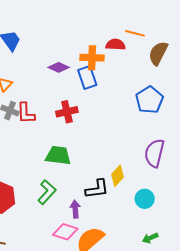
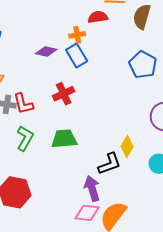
orange cross: (92, 58) -> (77, 35), size x0.7
green L-shape: (47, 192) -> (25, 138), moved
purple arrow: (75, 209) -> (92, 188), size x1.4

